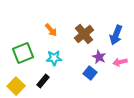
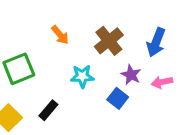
cyan star: (54, 58) -> (82, 76), moved

